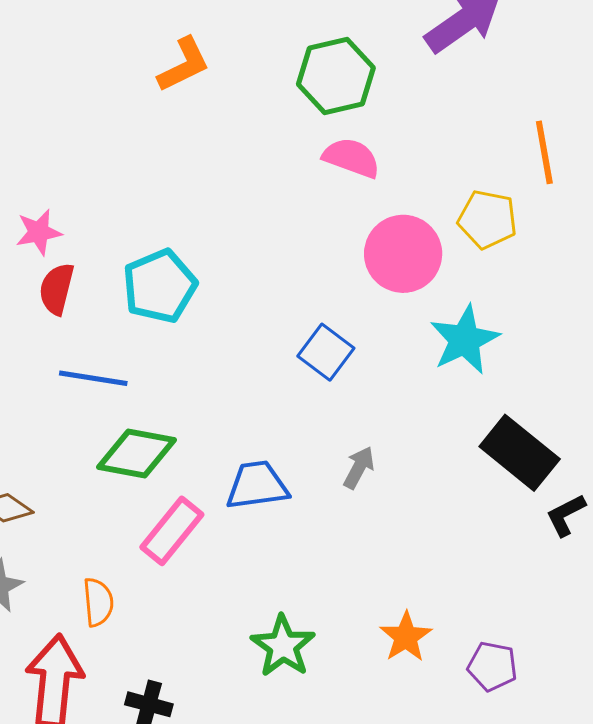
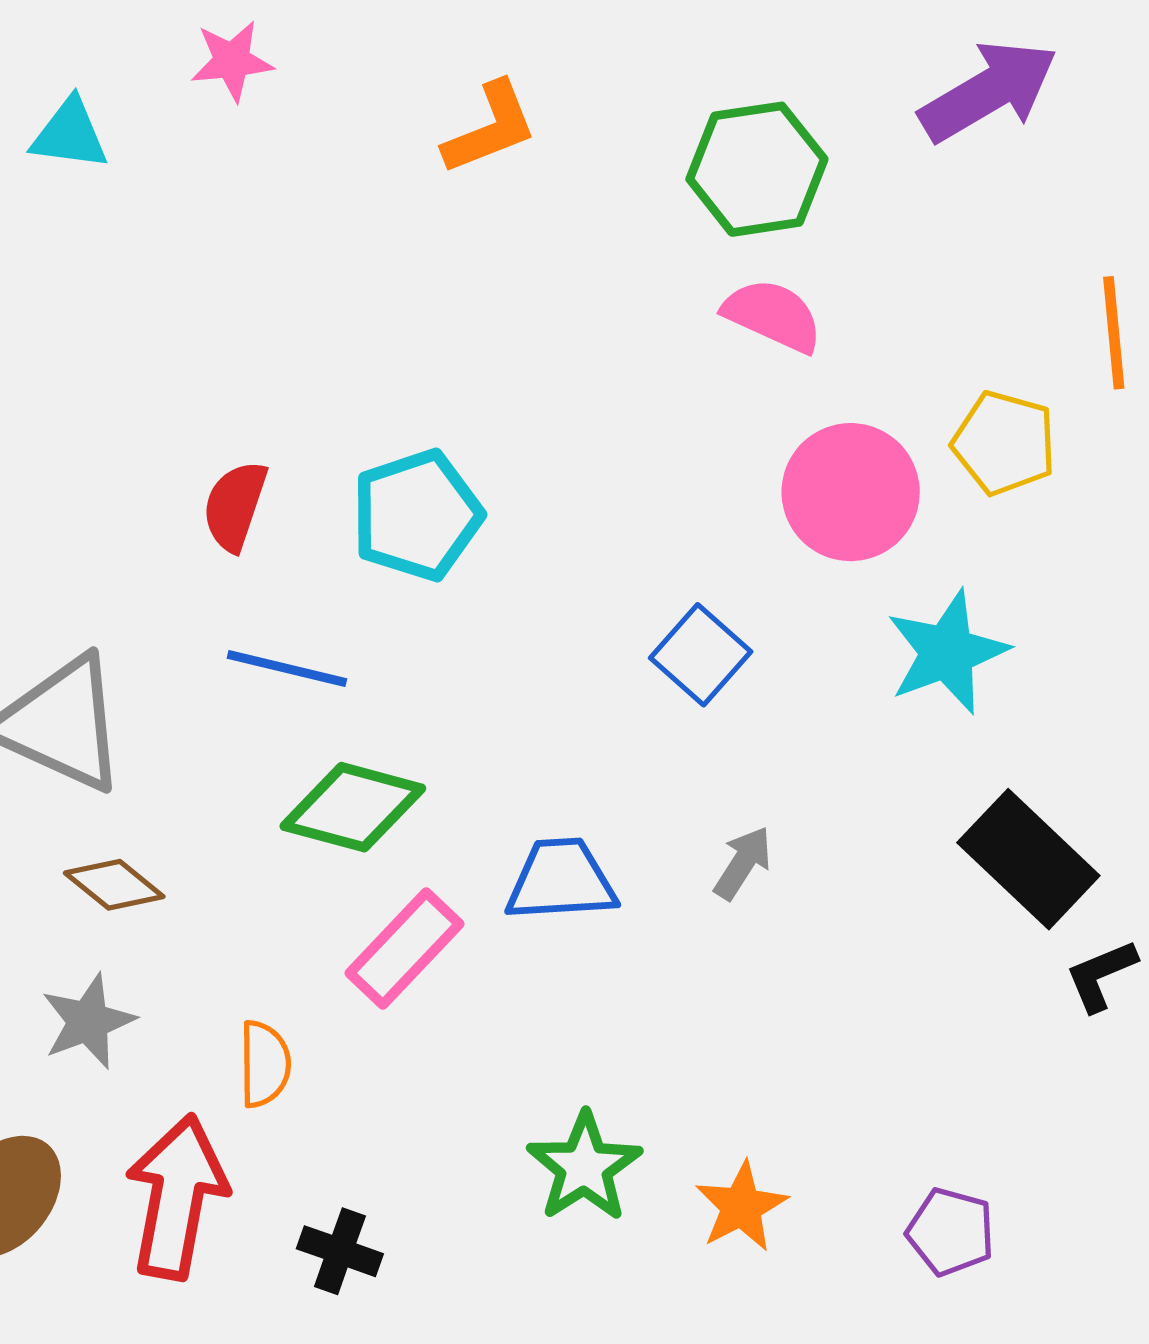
pink star: (39, 232) -> (232, 61), moved
orange star: (406, 637) -> (741, 1207), moved

